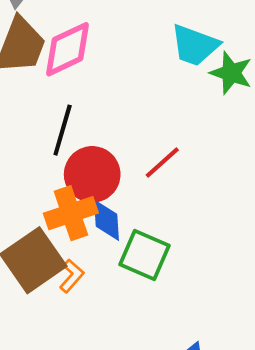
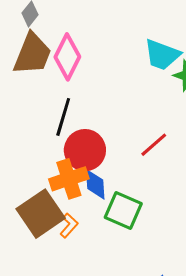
pink diamond: (68, 49) -> (67, 57), turned -39
red line: (162, 163) -> (154, 145), moved

